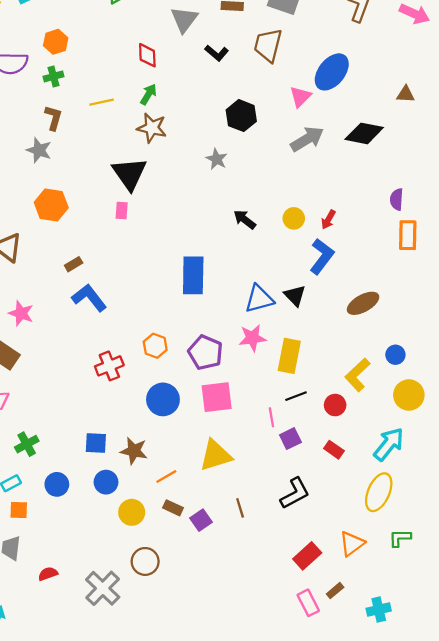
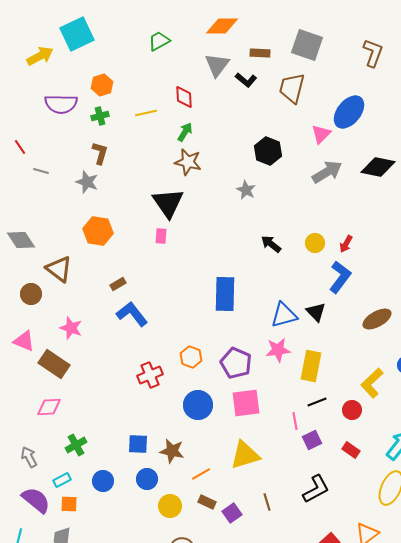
black L-shape: (217, 53) -> (246, 80), moved
yellow line: (102, 102) -> (146, 113), moved

